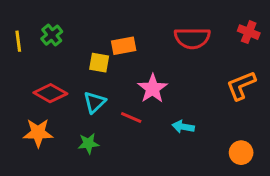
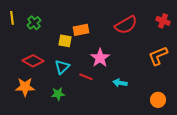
red semicircle: (192, 38) -> (126, 25), turned -30
yellow line: (18, 41) -> (12, 18), moved

